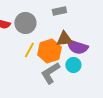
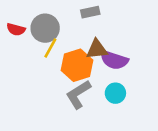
yellow line: (29, 50) -> (50, 48), moved
cyan circle: (73, 65) -> (115, 93), moved

